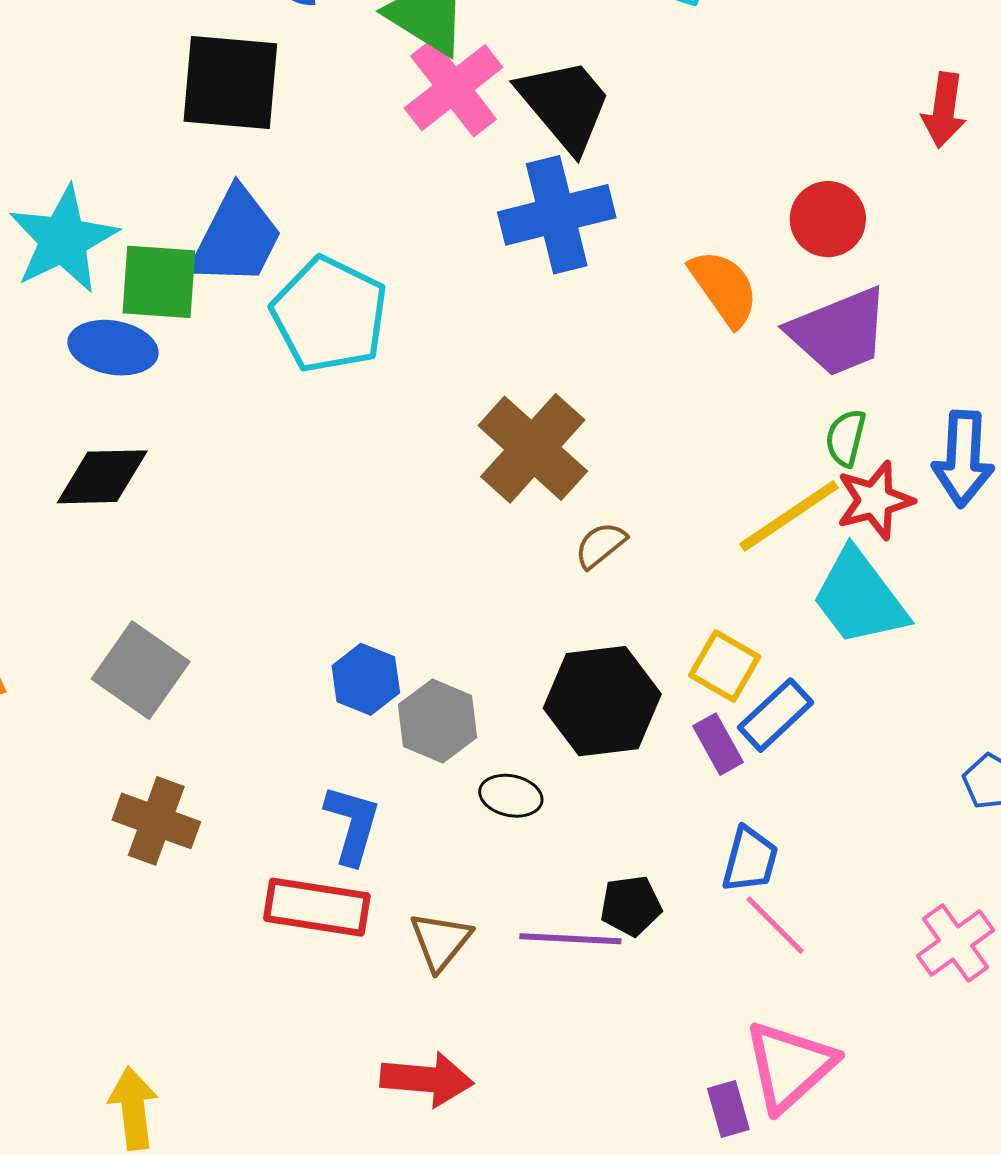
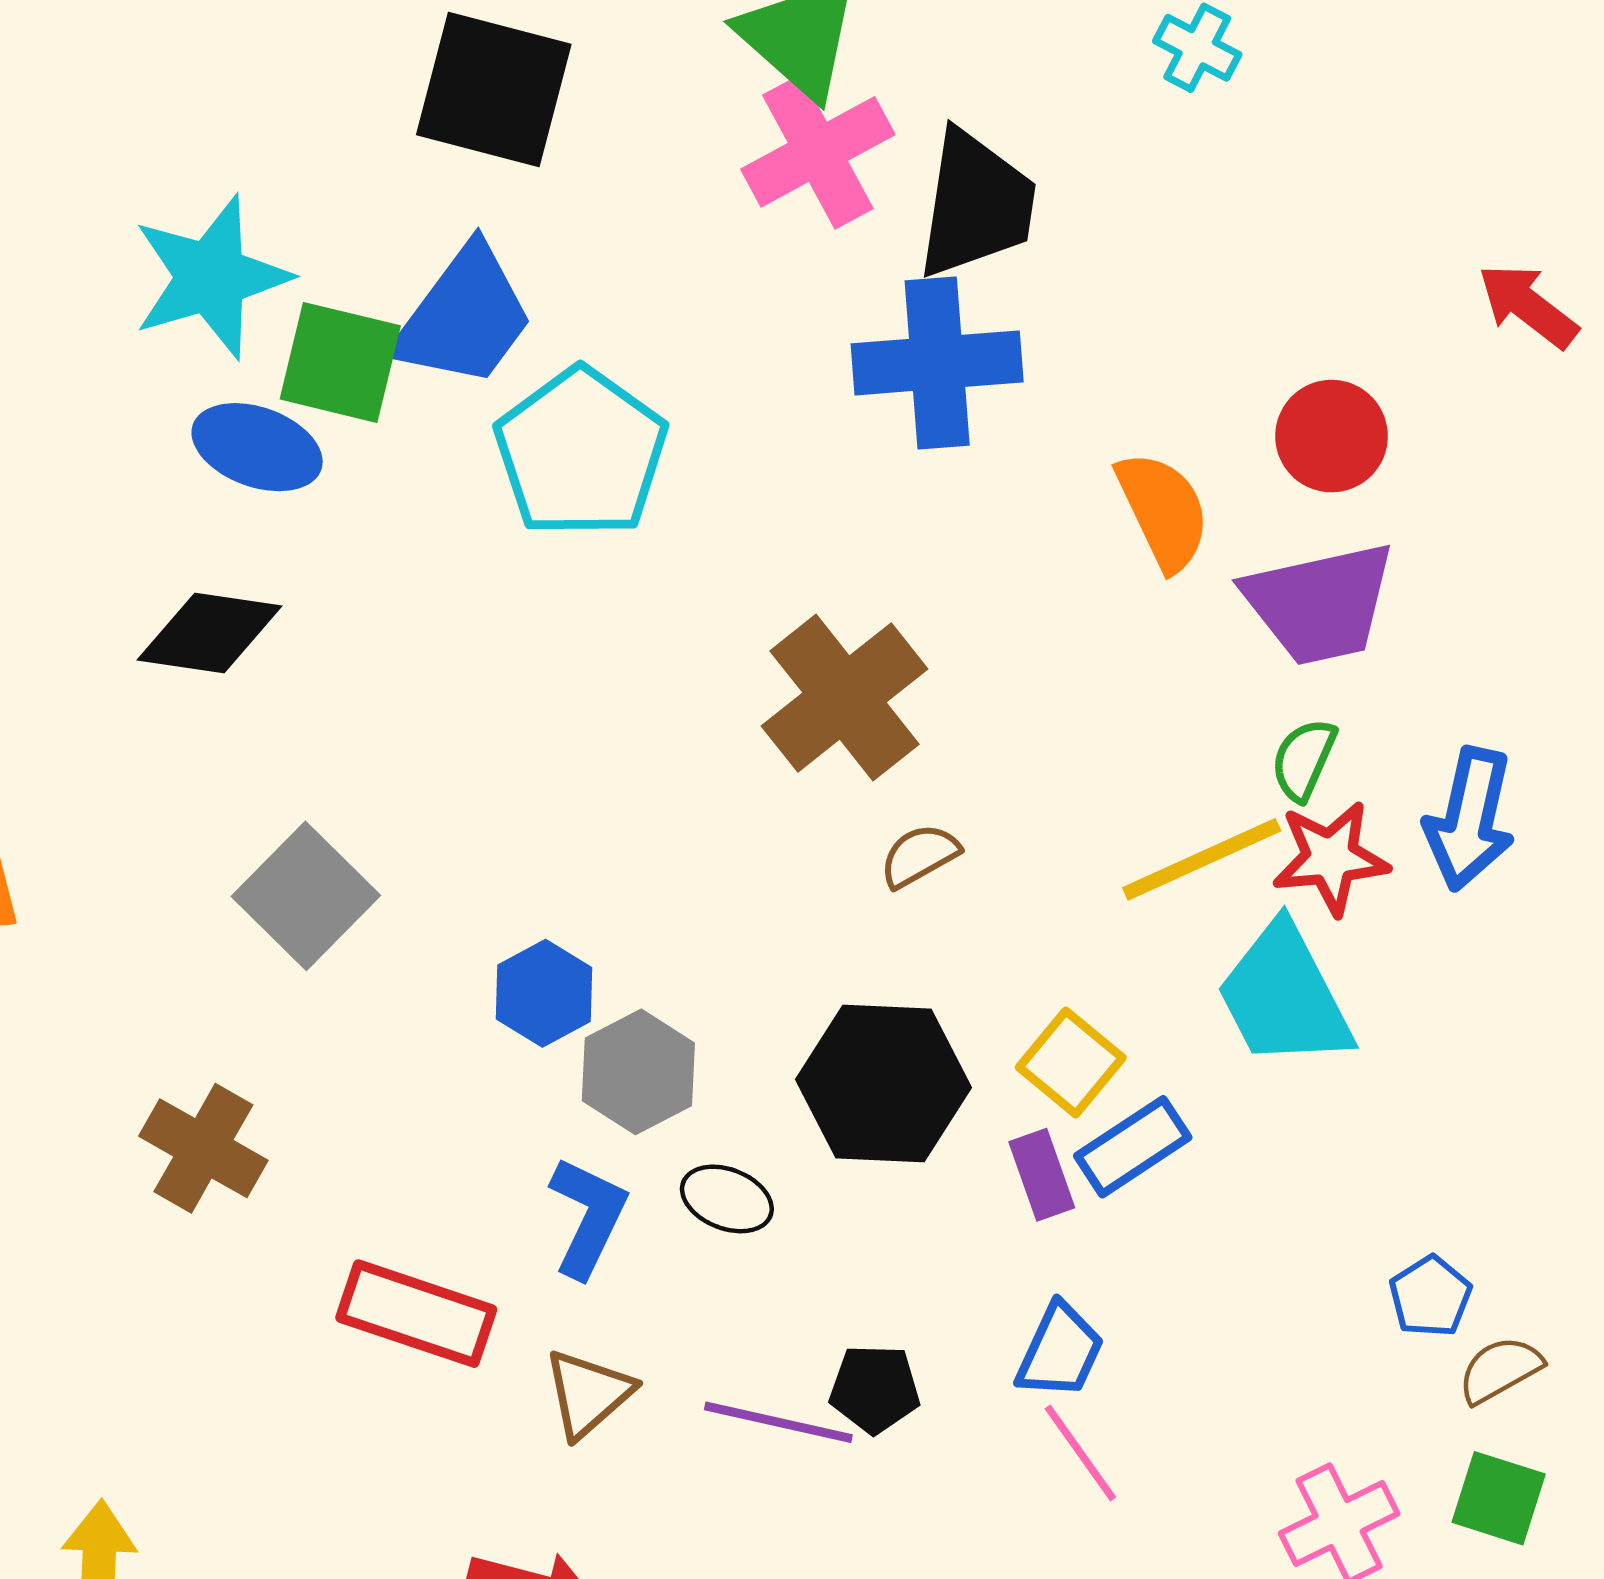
black trapezoid: (565, 105) -> (976, 204), turned 39
red arrow: (944, 110) -> (1528, 306), turned 110
gray square: (141, 670) -> (306, 896), moved
blue L-shape: (352, 824) -> (588, 1217), moved

